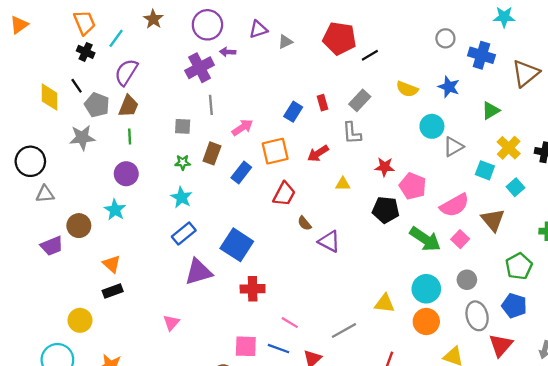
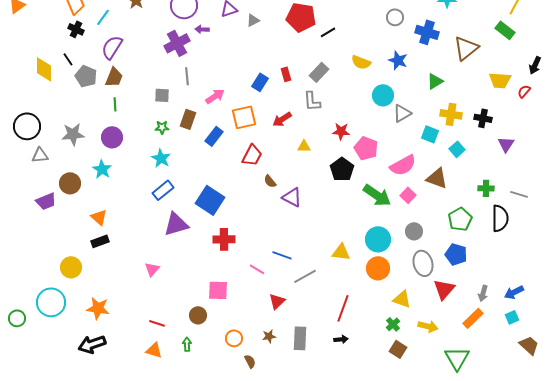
gray star: (82, 138) -> (73, 134), moved
yellow cross: (509, 148) -> (451, 114), turned -35
black pentagon: (386, 210) -> (342, 169), turned 30
brown triangle: (493, 220) -> (437, 178), turned -30
blue line: (279, 349) -> (282, 255), moved

